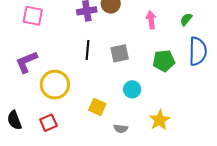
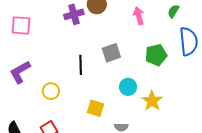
black line: (87, 50) -> (81, 65), moved
yellow circle: (55, 85) -> (51, 91), size x0.6
yellow star: (160, 120) -> (152, 101), moved

